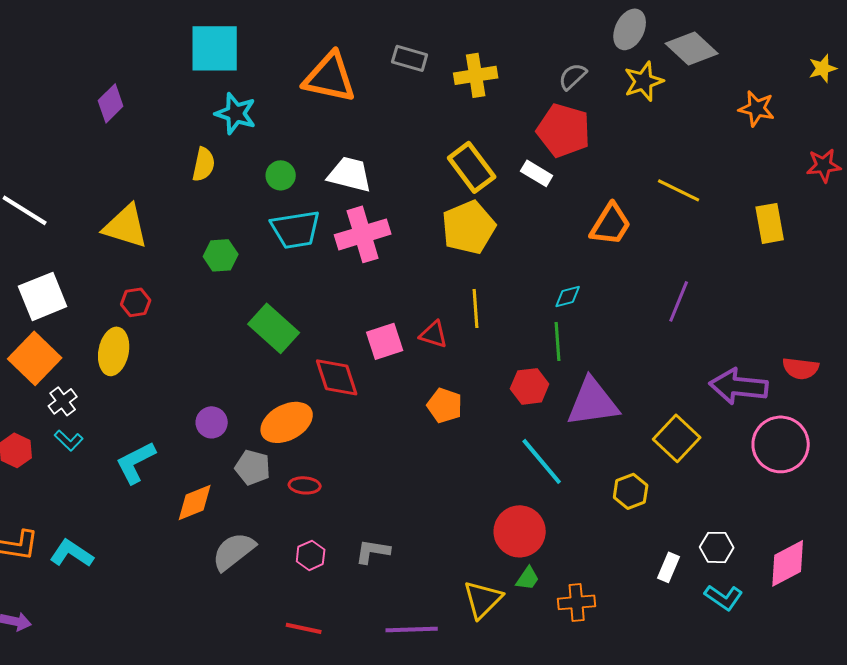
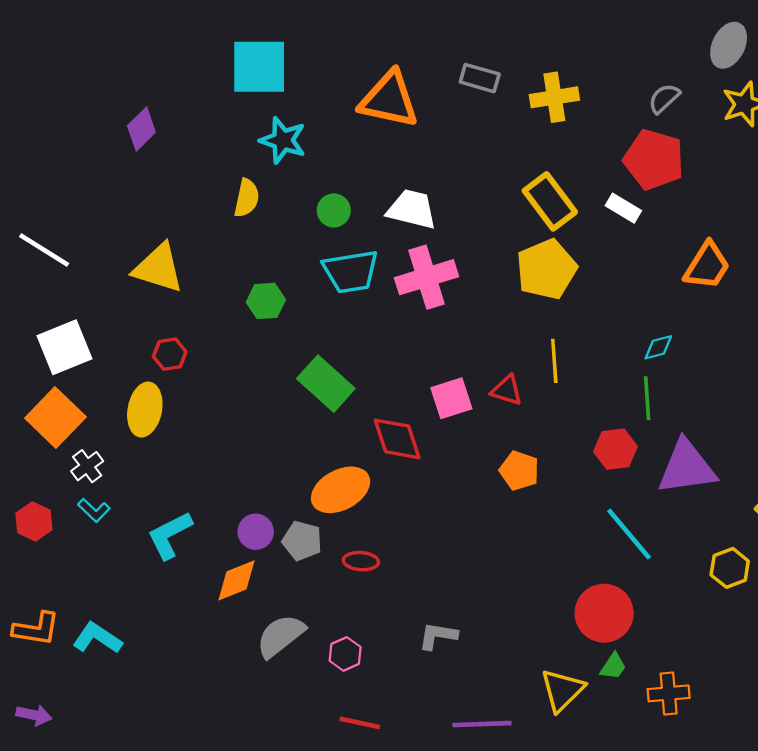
purple circle: (212, 422) -> (256, 532), moved
pink hexagon: (311, 555) -> (345, 654), moved

